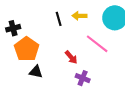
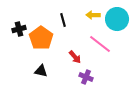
yellow arrow: (79, 16) -> (93, 15), moved
orange pentagon: (27, 49) -> (41, 38), moved

